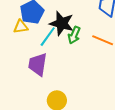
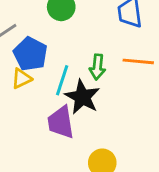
black star: (62, 23) -> (82, 97), moved, turned 30

